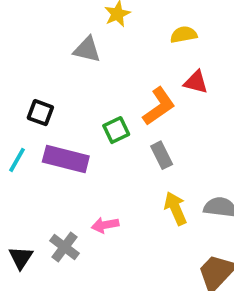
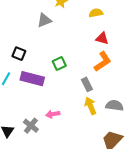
gray triangle: (87, 50) -> (44, 20), turned -35
orange L-shape: (159, 106) -> (103, 61), moved
gray rectangle: (162, 155) -> (87, 84), moved

